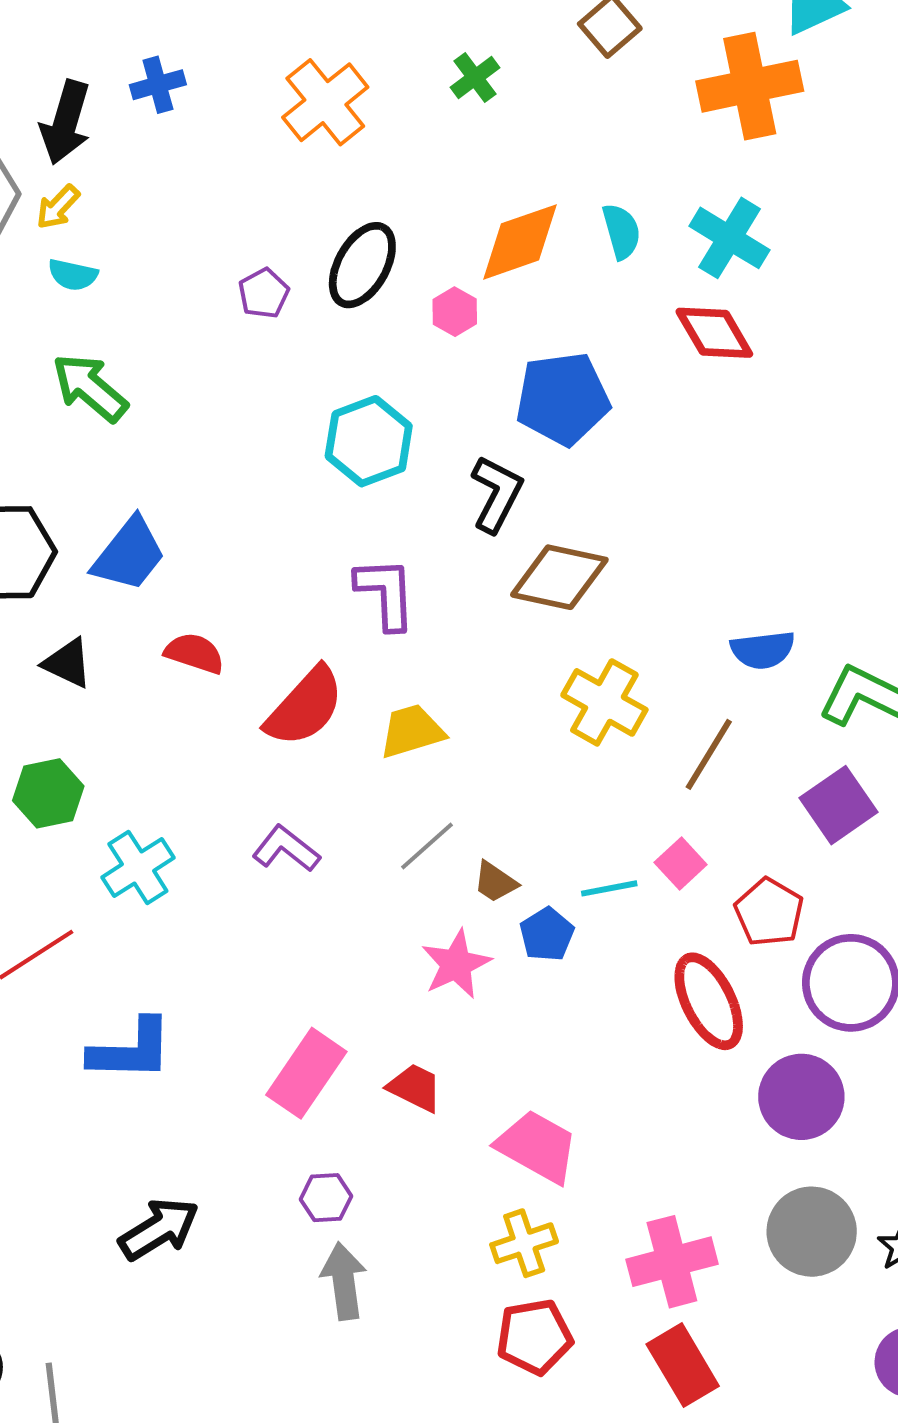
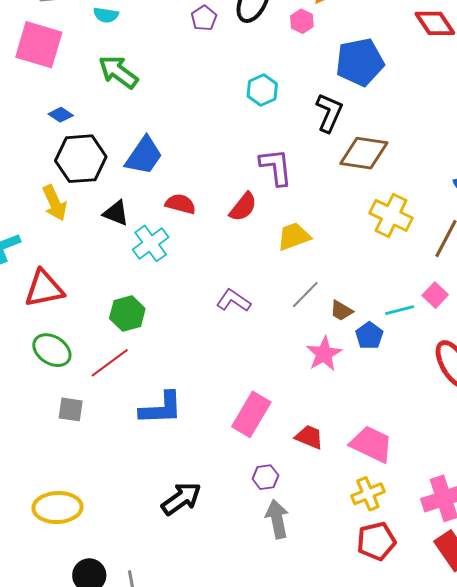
cyan hexagon: (369, 441) -> (262, 90), size x0.7
red semicircle: (305, 707) -> (243, 207), moved, size x0.7
green hexagon: (48, 793) -> (127, 313), moved
cyan cross: (138, 867) -> (151, 243), moved
red trapezoid: (415, 1088) -> (309, 437), moved

